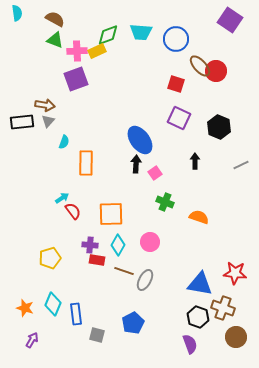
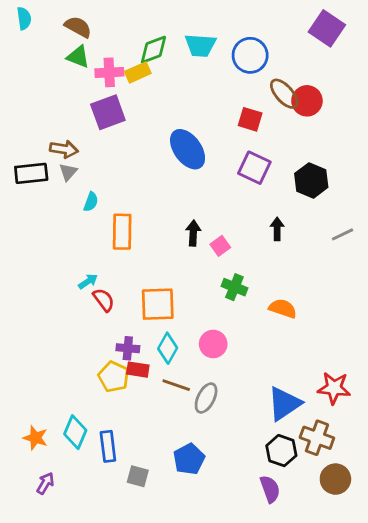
blue ellipse: (140, 140) -> (188, 149), moved
yellow pentagon: (50, 258) -> (114, 377), moved, turned -30
blue triangle: (200, 284) -> (284, 404), turned -44

